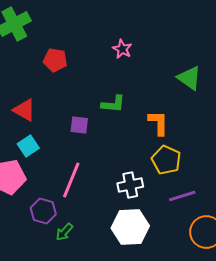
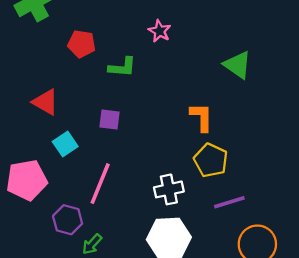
green L-shape: (113, 104) -> (122, 67), moved
cyan square: (28, 146) -> (65, 144), moved

